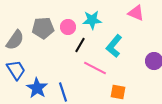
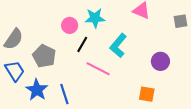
gray pentagon: (43, 28) -> (44, 56), moved, turned 30
orange square: (118, 92) -> (147, 94), moved

